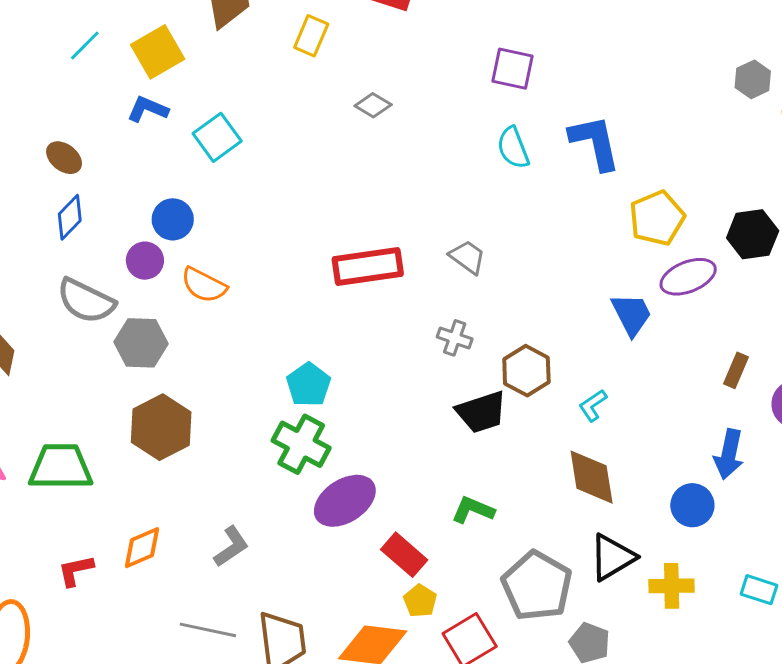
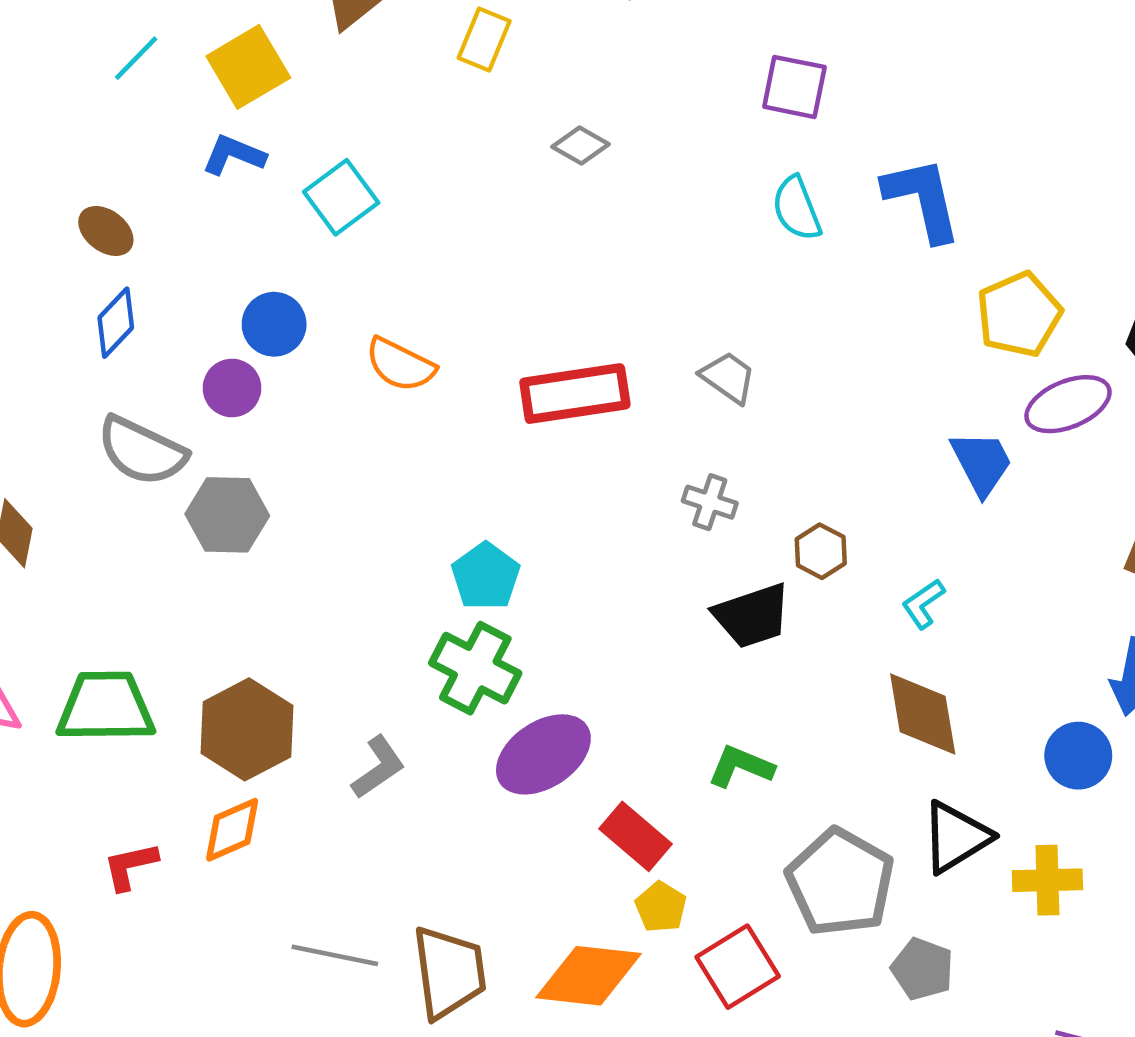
orange semicircle: (204, 285) -> (400, 365), moved
brown hexagon: (526, 371) -> (821, 551), size x0.7
brown hexagon: (161, 427) -> (247, 729), moved
gray L-shape: (231, 547) -> (378, 767), moved

